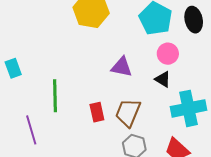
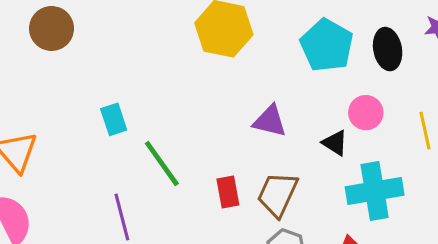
pink circle: (168, 54) -> (366, 113), moved
cyan rectangle: (13, 68) -> (114, 119), moved
green line: (55, 96) -> (162, 164), turned -36

